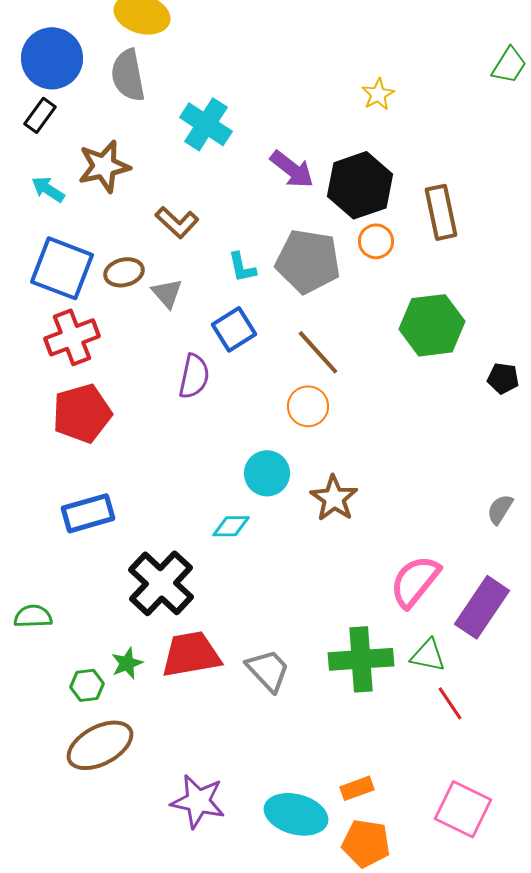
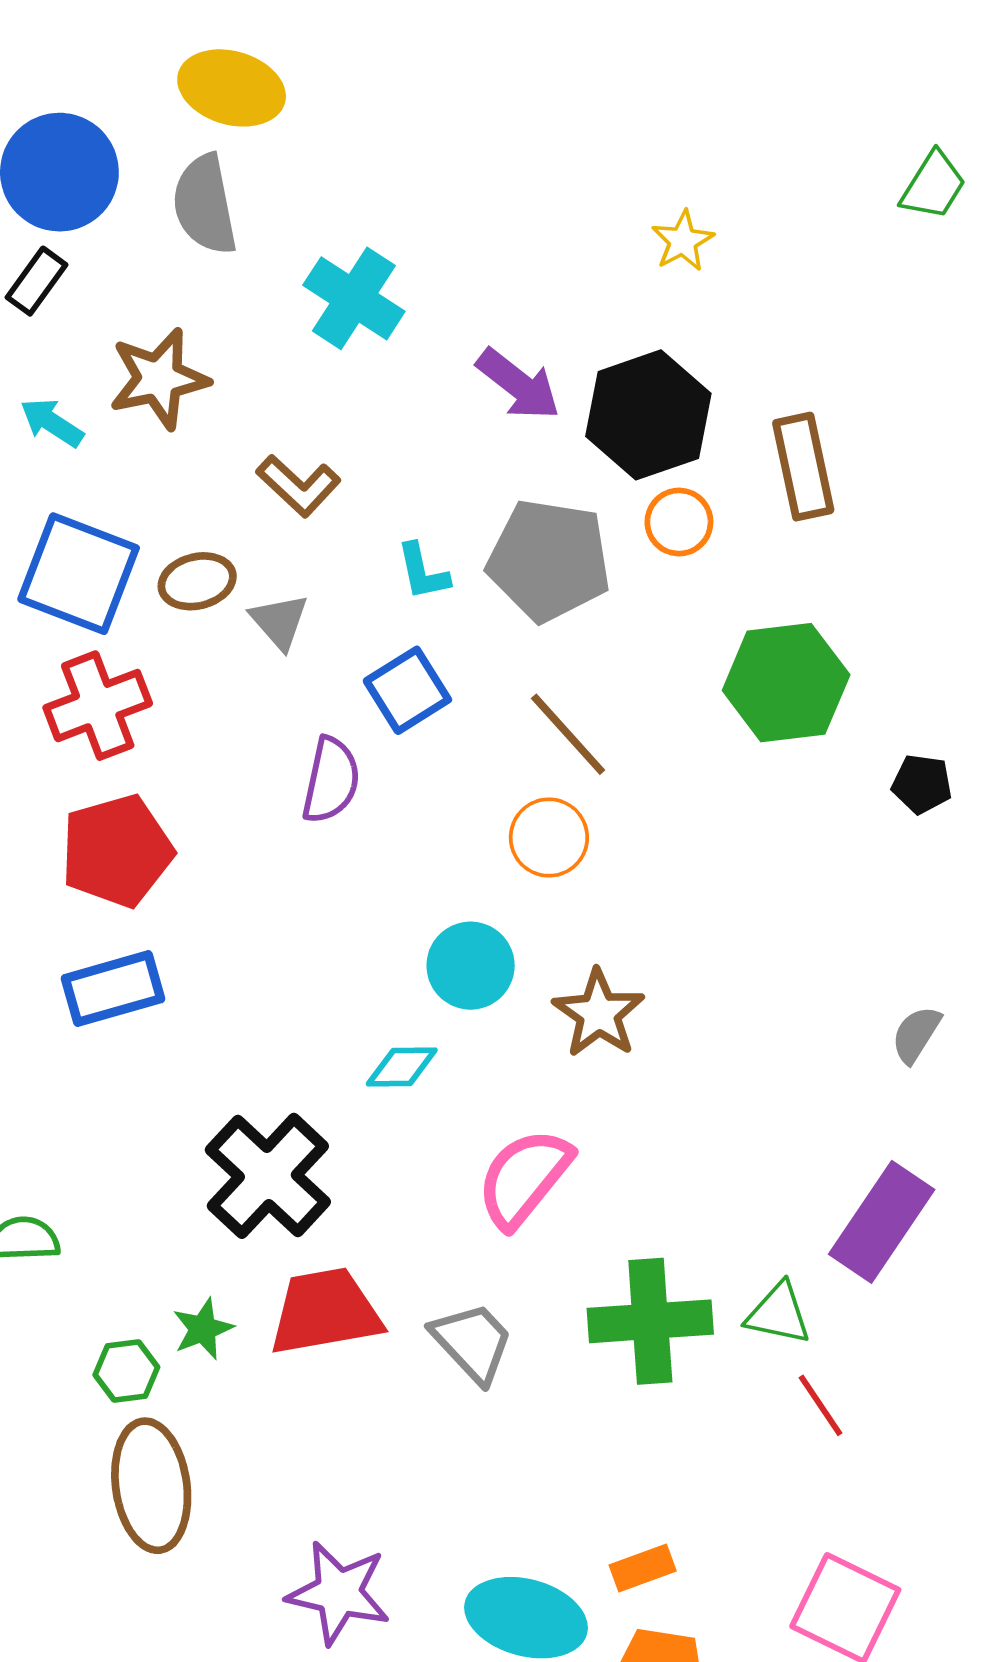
blue rectangle: (88, 513) -> (113, 989), moved
pink semicircle: (415, 581) -> (524, 1178), moved
brown ellipse: (100, 745) -> (151, 1486), turned -70

